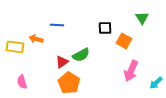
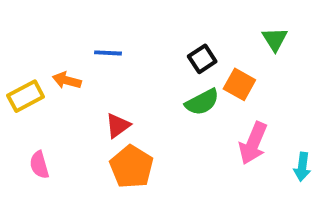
black square: (105, 28) -> (202, 59), turned -32
yellow rectangle: (15, 47) -> (26, 96), turned -36
green semicircle: (81, 55) -> (202, 102), moved
cyan arrow: (156, 83) -> (302, 167), turned -40

